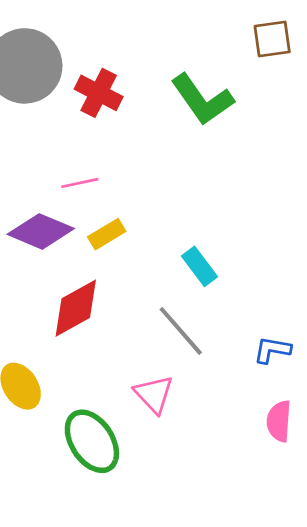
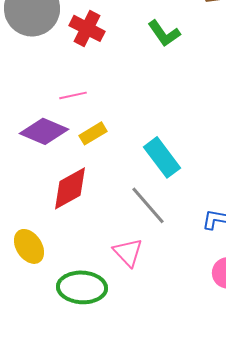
green L-shape: (202, 100) -> (164, 33), size x0.7
cyan rectangle: (200, 266) -> (162, 157), size x1.4
green ellipse: (92, 441) -> (82, 287), turned -54

